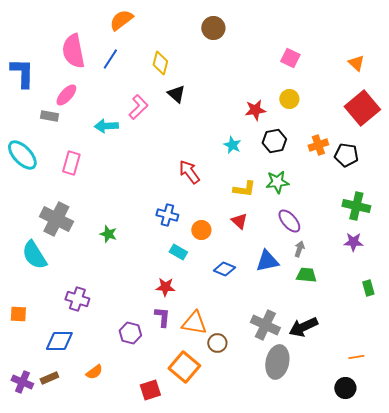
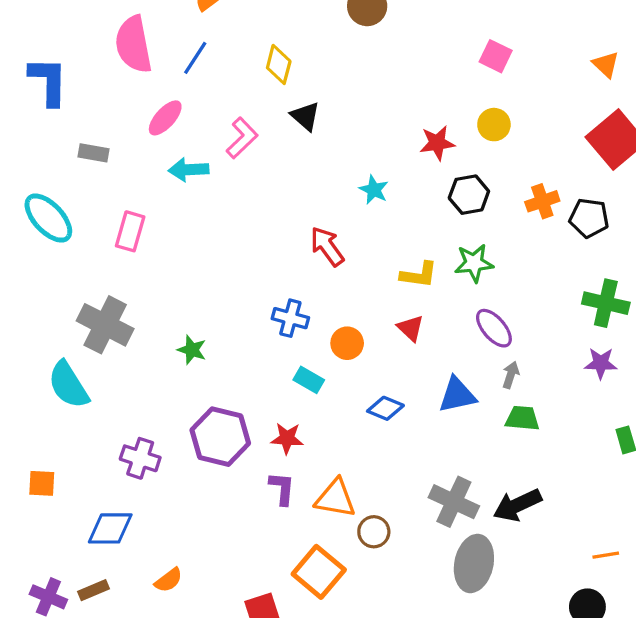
pink ellipse: (66, 95) -> (165, 118), moved
cyan star: (232, 145) -> (374, 190), moved
purple hexagon: (130, 333) -> (220, 437), moved, size x1.6

